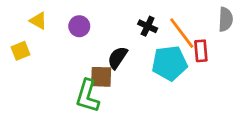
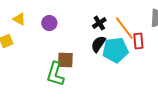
black cross: (148, 26) -> (99, 23), turned 32
black semicircle: (118, 58) -> (98, 44), moved

